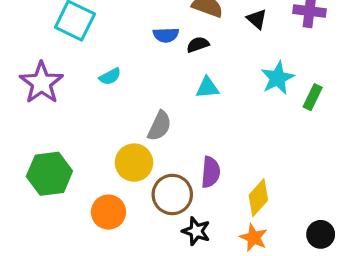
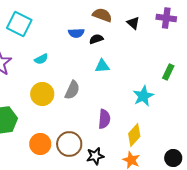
cyan star: (278, 78) -> (143, 96), moved
yellow circle: (134, 163) -> (42, 94), moved
brown circle: (172, 194) -> (69, 144), moved
black star: (196, 231) -> (95, 156), turned -30

